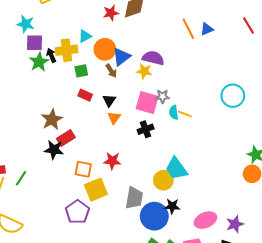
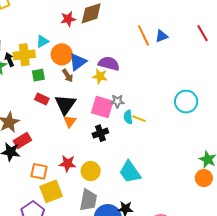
black triangle: (109, 100) -> (65, 104), size x1.6
yellow circle: (163, 180) -> (91, 171), moved

